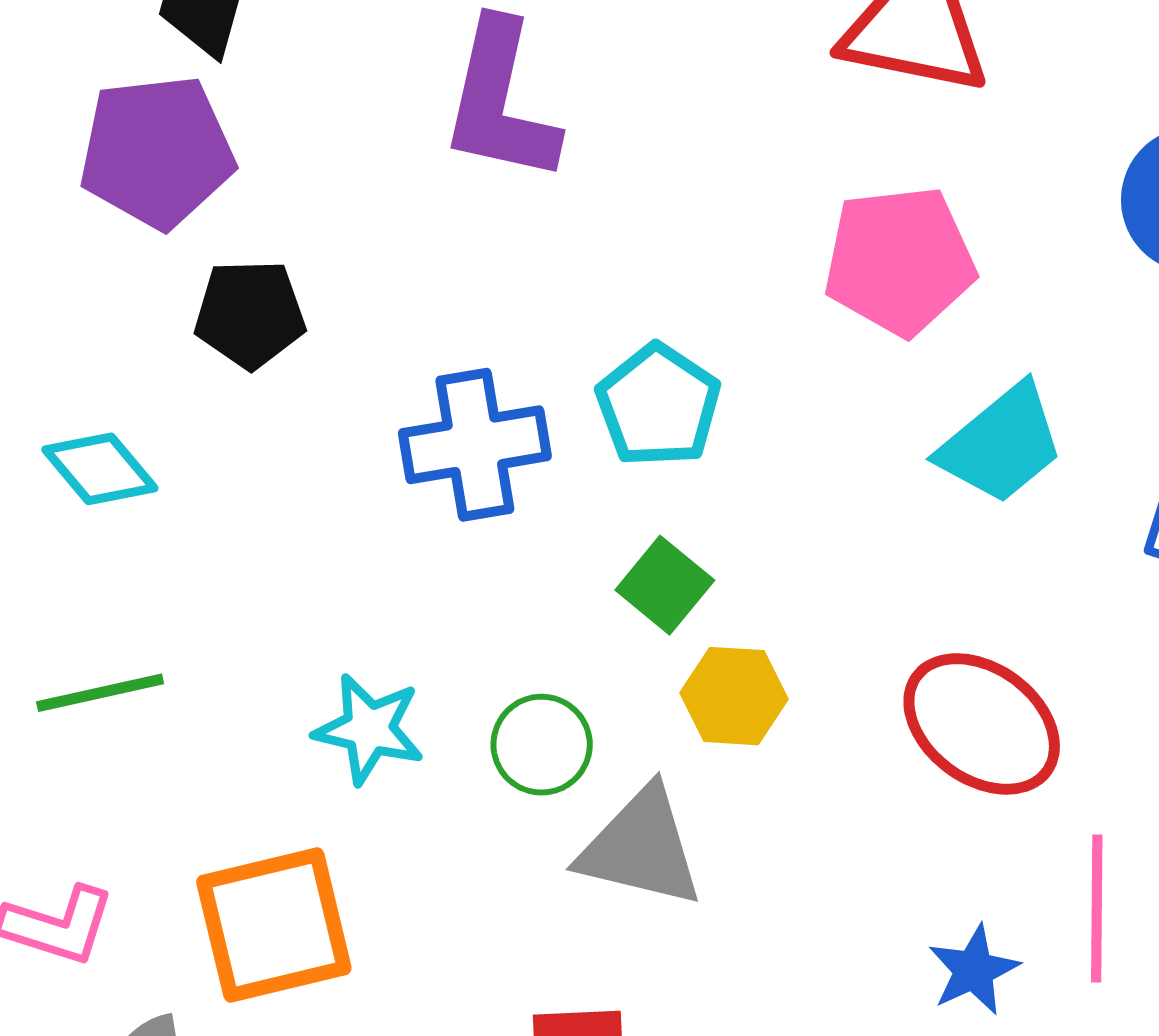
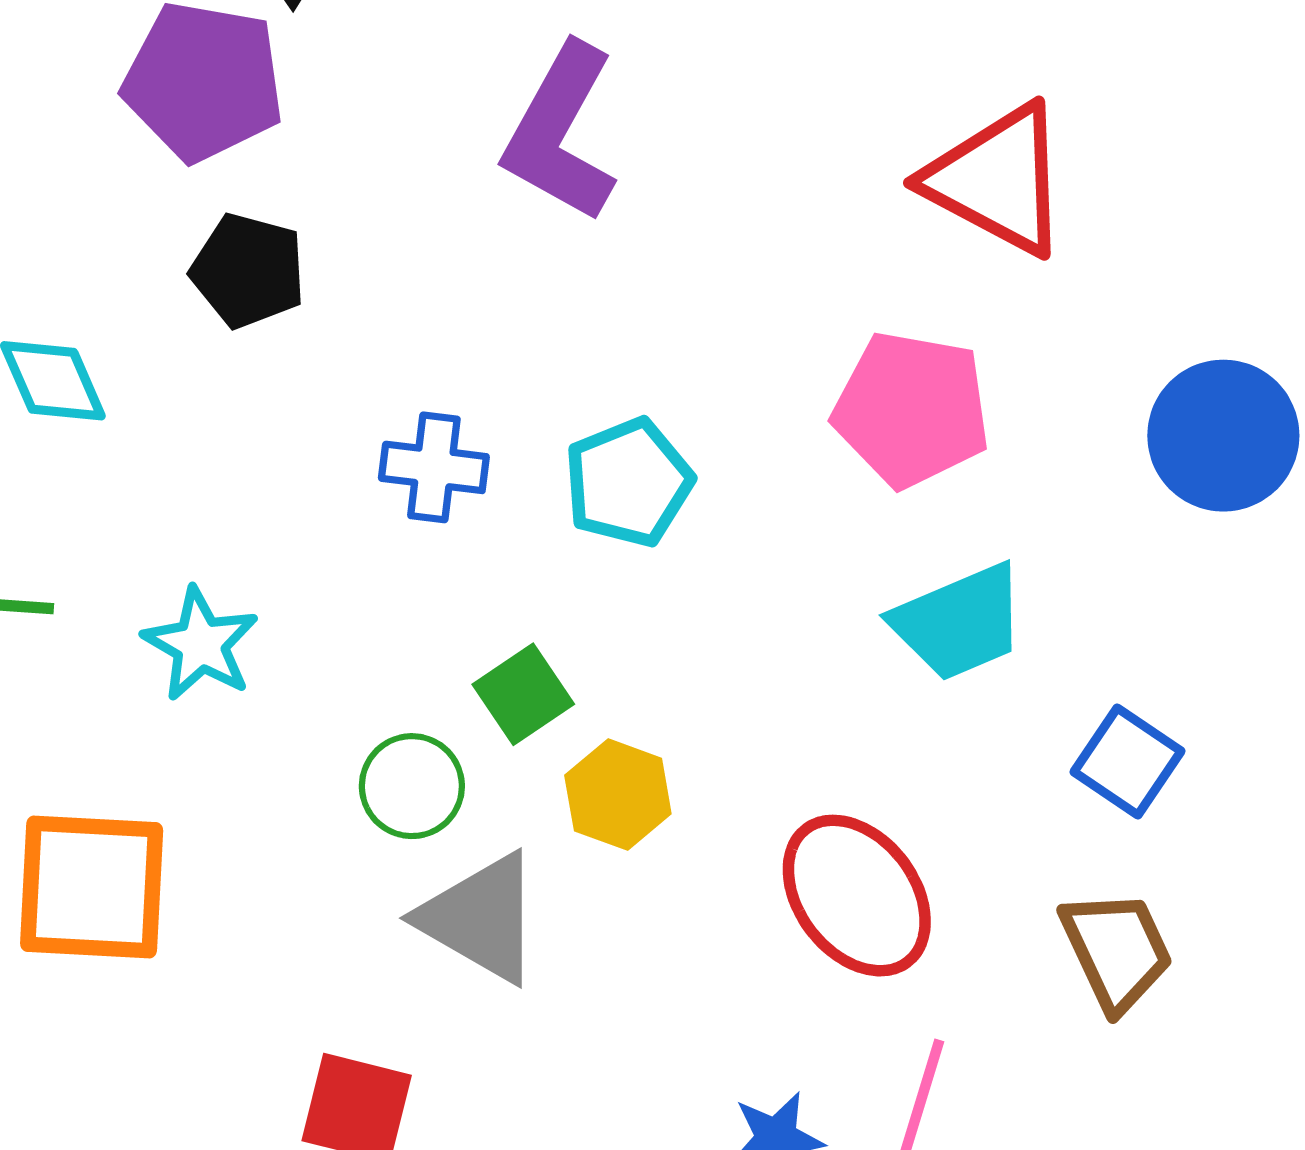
blue cross: (475, 445) -> (434, 467), size x0.7
green square: (665, 585) -> (523, 694), moved
cyan star: (369, 729) -> (201, 644), moved

